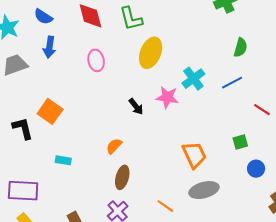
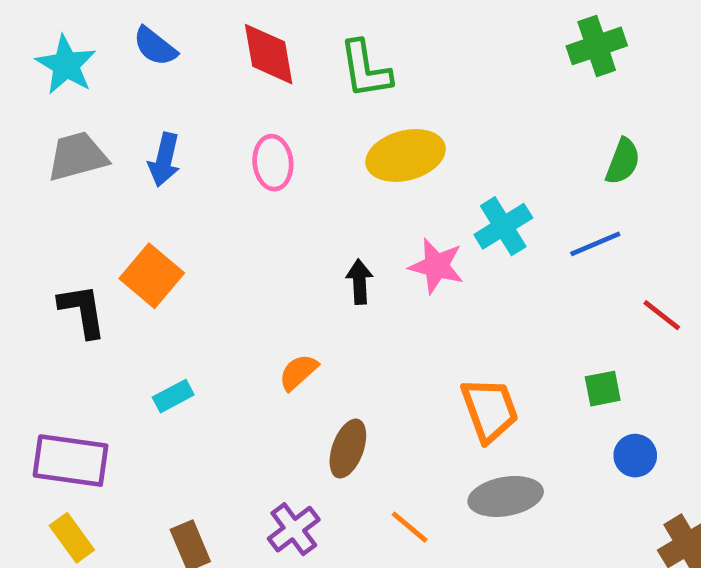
blue arrow: (49, 47) -> (164, 160), moved
yellow ellipse: (151, 53) -> (406, 155), turned 48
black arrow: (136, 107) -> (359, 282), turned -150
cyan rectangle: (63, 160) -> (173, 396), turned -42
brown ellipse: (122, 177) -> (348, 449), moved

